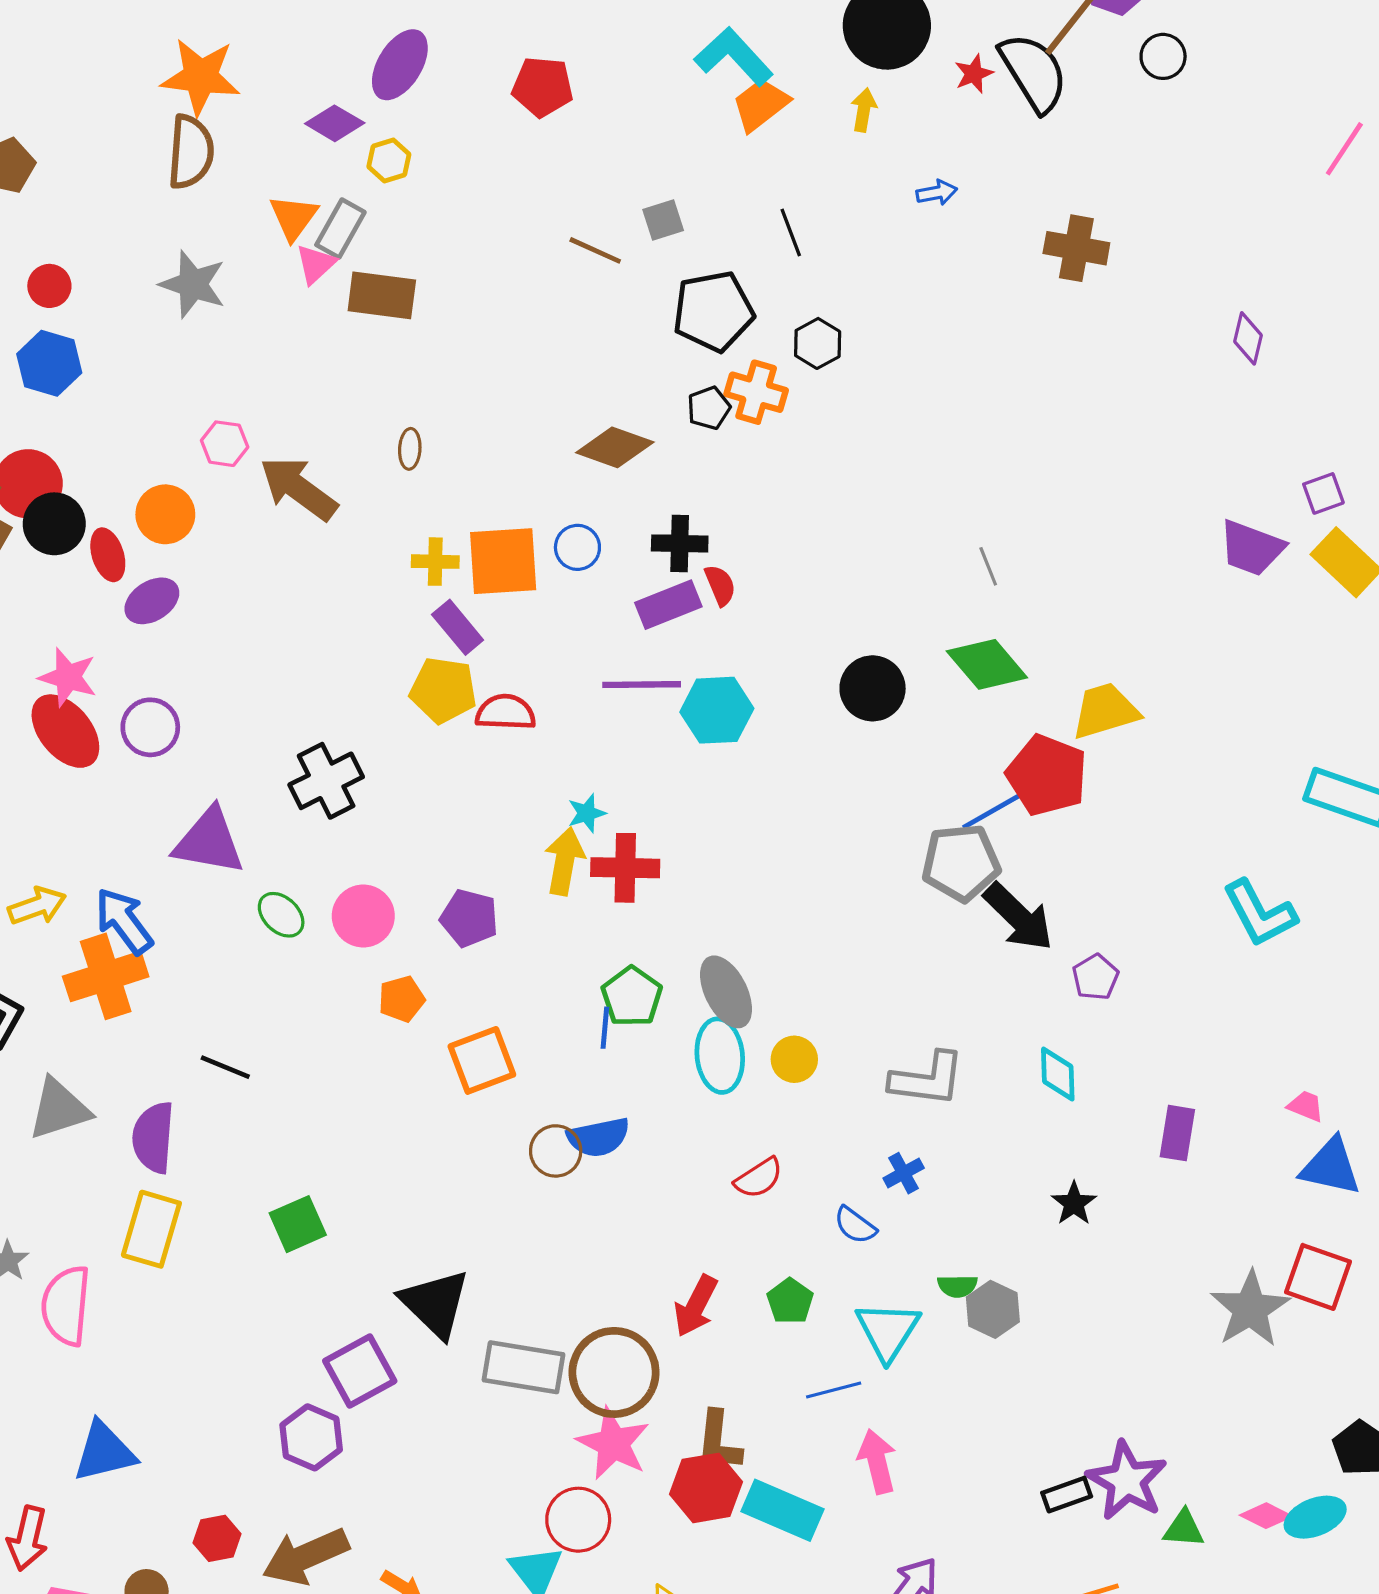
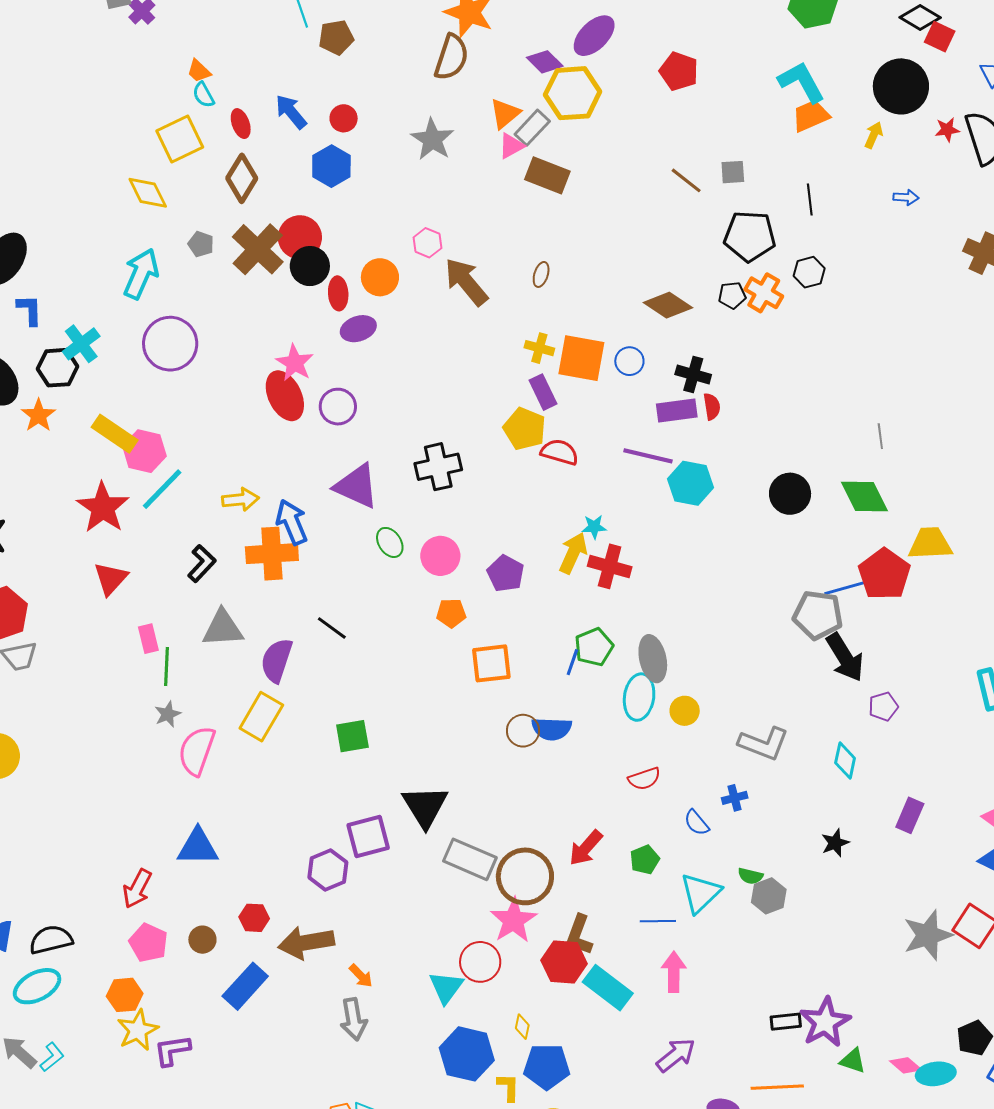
yellow hexagon: (389, 161) -> (573, 93), size x2.0

